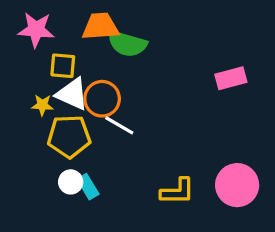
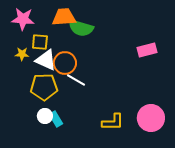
yellow star: (42, 105) -> (22, 54), moved

